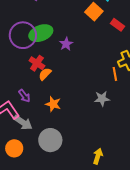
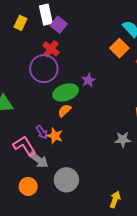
green ellipse: (41, 33) -> (66, 92), moved
red cross: (37, 63) -> (51, 49), moved
orange star: (53, 104) -> (55, 136), moved

